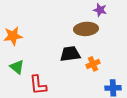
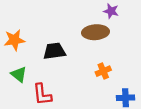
black trapezoid: (70, 54) -> (54, 51), moved

